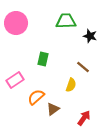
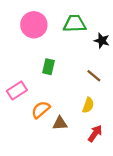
pink circle: (16, 23) -> (34, 25), moved
yellow semicircle: (71, 85) -> (88, 105), moved
brown triangle: (53, 109) -> (60, 123), turned 32

